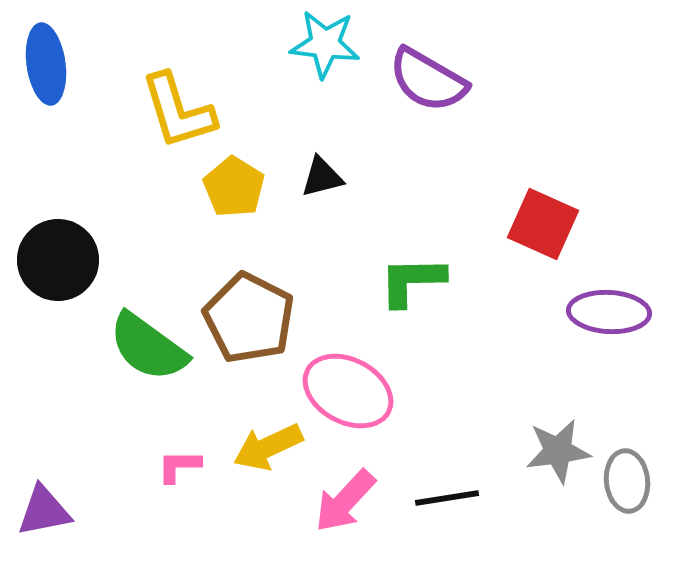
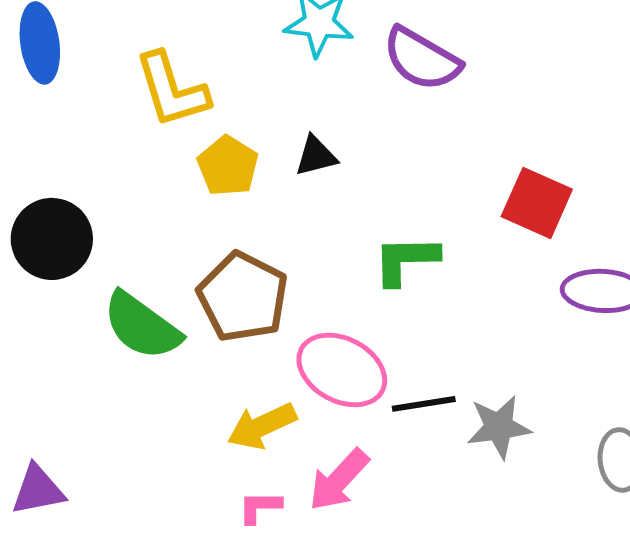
gray star: (558, 451) -> (499, 427), moved
pink L-shape: (179, 466) -> (260, 507), moved
black line: (447, 498) -> (424, 404), moved

